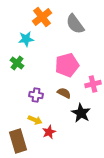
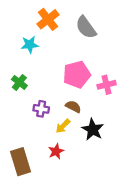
green cross: (17, 63) -> (19, 82), moved
pink cross: (93, 84) -> (107, 85), moved
yellow arrow: (35, 120) -> (63, 126), moved, turned 112

